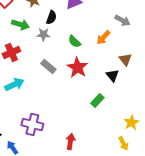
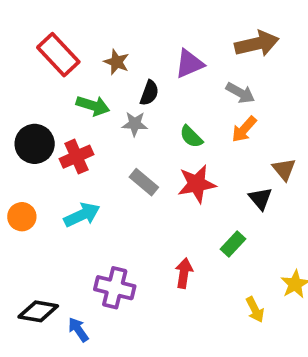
gray arrow: (122, 20) -> (240, 93), moved
red star: (77, 67) -> (197, 184), turned 30
red arrow: (70, 141) -> (184, 273), moved
yellow arrow: (123, 143) -> (255, 310), moved

